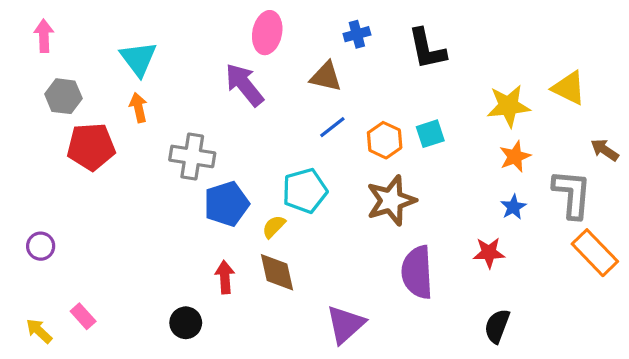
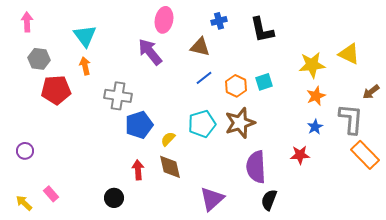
brown arrow: (605, 150) -> (371, 92), turned -72
cyan pentagon: (305, 191) -> (202, 124), moved
black semicircle: (497, 326) -> (269, 200), moved

